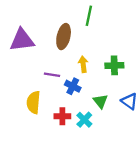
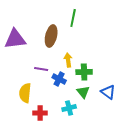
green cross: (114, 65) -> (84, 72), moved
red cross: (62, 116) -> (40, 113), moved
cyan cross: (84, 120) -> (69, 108), turned 32

